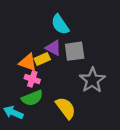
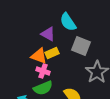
purple triangle: (53, 48) -> (48, 34), moved
gray square: (75, 51) -> (81, 46), turned 30

